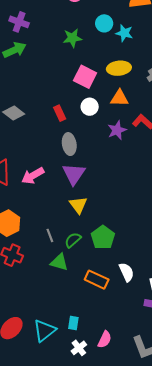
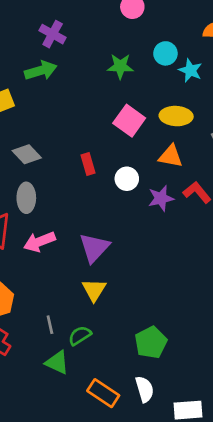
white circle: (90, 107) -> (127, 179), moved
gray ellipse: (69, 144) -> (26, 198), moved
green pentagon: (103, 237) -> (151, 342), moved

